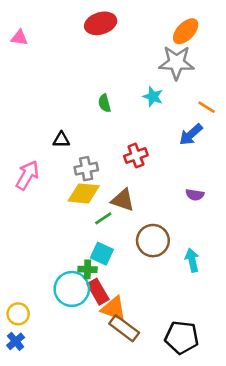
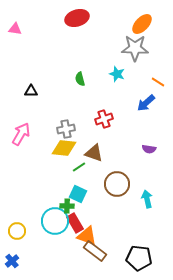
black triangle: (61, 140) -> (31, 91), moved
yellow circle: (18, 314) -> (17, 231), moved

